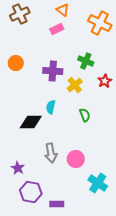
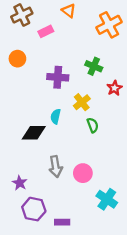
orange cross: (100, 23) -> (109, 25), turned 35
pink rectangle: (57, 29) -> (46, 31), moved
orange circle: (16, 63) -> (17, 59), moved
yellow cross: (75, 85) -> (82, 102), moved

